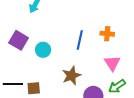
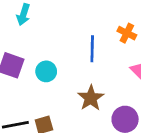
orange cross: (107, 34) -> (127, 33), turned 32

